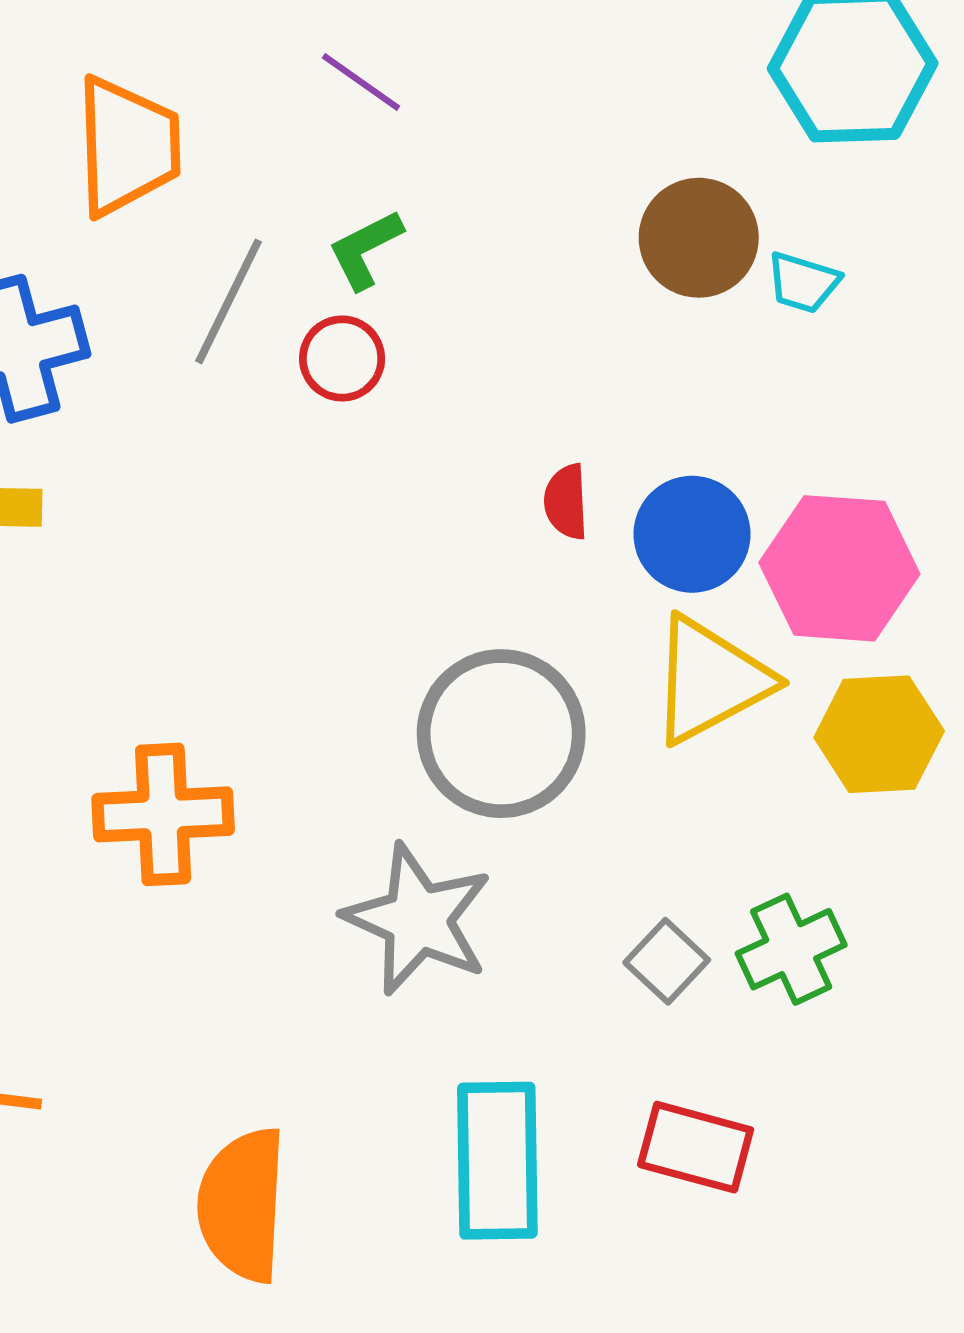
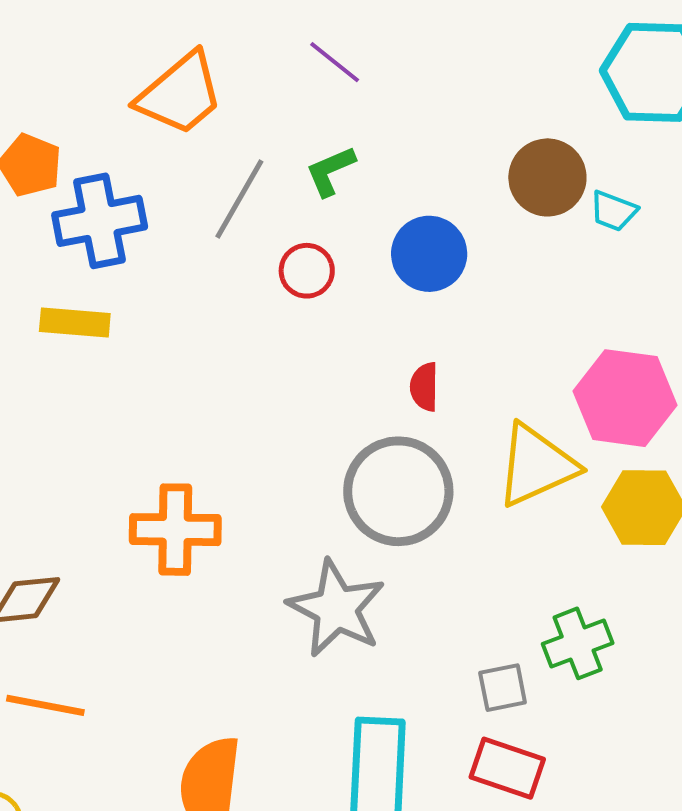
orange trapezoid: (127, 146) -> (180, 94), turned 48
red circle: (342, 358) -> (307, 271), moved
red semicircle: (566, 502) -> (424, 387), moved
blue circle: (692, 534) -> (429, 254), moved
gray square: (667, 961) -> (503, 688), moved, turned 32

